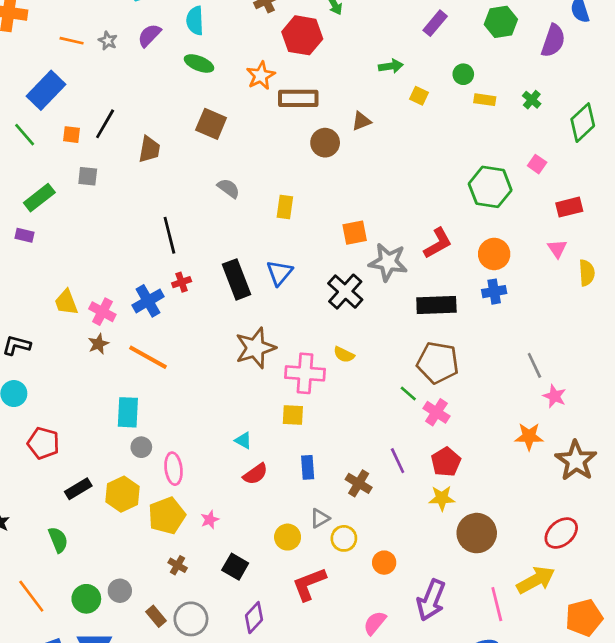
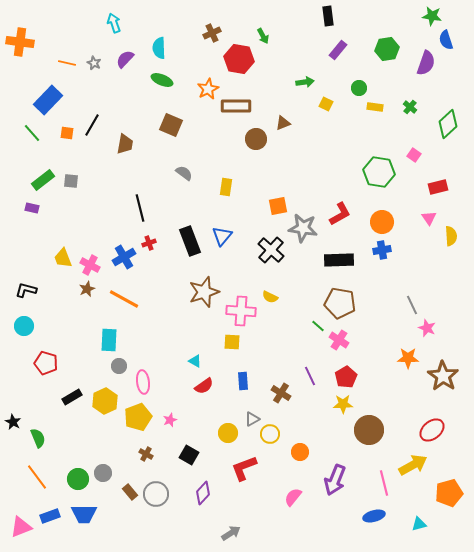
gray square: (88, 176) -> (71, 181), moved
green semicircle: (58, 540) -> (38, 438), moved

